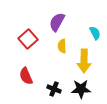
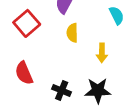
yellow arrow: (84, 61) -> (102, 53), size x0.6

